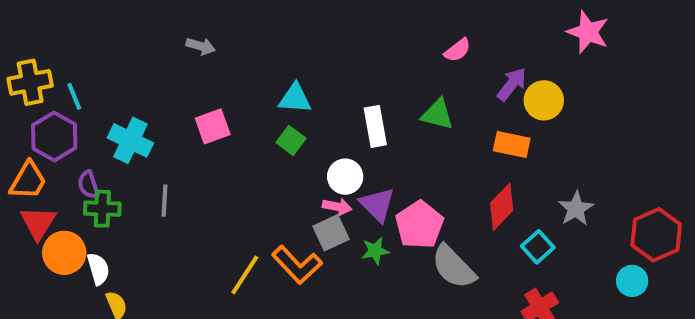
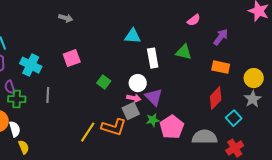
cyan triangle: (295, 98) -> (133, 36), moved
yellow circle: (544, 100) -> (254, 78), moved
green square: (291, 140) -> (104, 82), moved
pink pentagon: (419, 225) -> (172, 127), moved
orange L-shape: (297, 265) -> (114, 127), turned -30
gray semicircle: (453, 267) -> (205, 137), moved, turned 135

